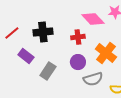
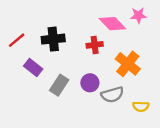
purple circle: (78, 62) -> (90, 83), moved

